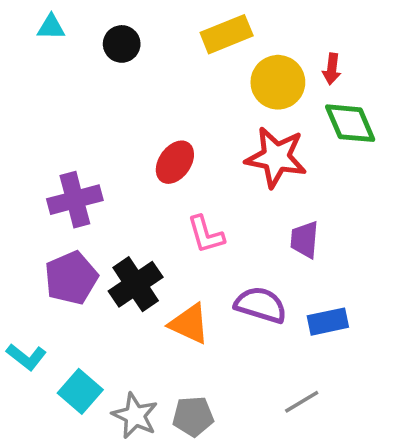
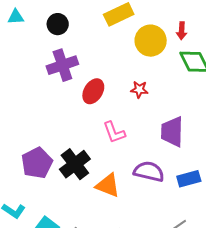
red star: (276, 157) -> (139, 89), moved, size x0.5
purple cross: (75, 200) -> (62, 65), moved
purple trapezoid: (304, 240) -> (172, 132), size x1.4

